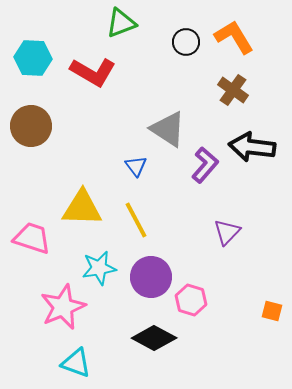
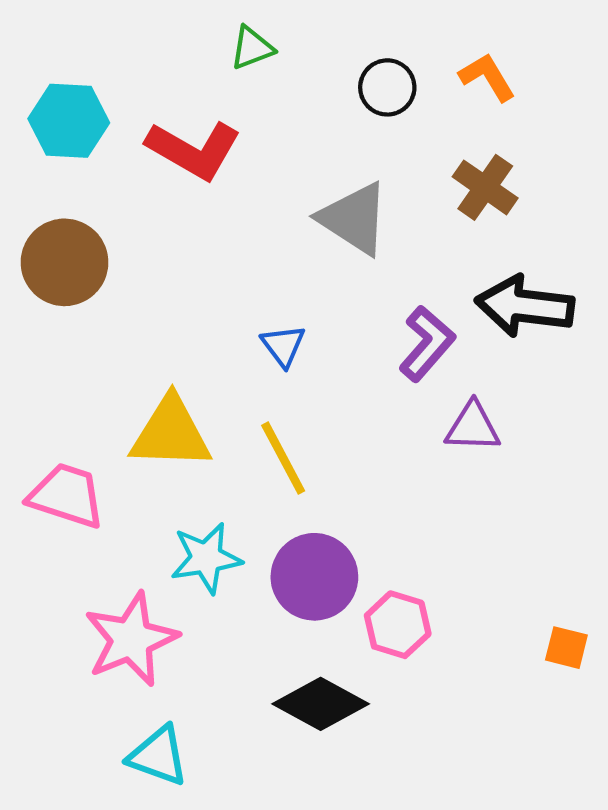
green triangle: (121, 23) -> (252, 48), size x0.7
orange L-shape: (234, 37) -> (487, 77), size x0.7
gray triangle: (168, 129) -> (354, 219), moved
purple triangle: (227, 232) -> (473, 427), moved, turned 48

